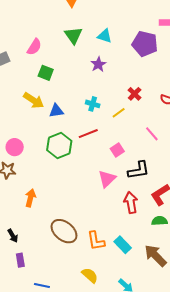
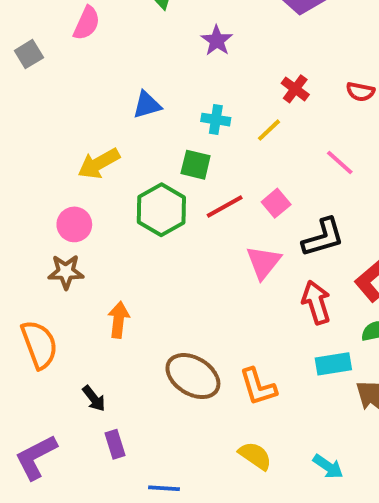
green square: (46, 73) -> (196, 165), moved
yellow arrow: (34, 100) -> (99, 164), moved, turned 125
blue triangle: (56, 111) -> (147, 105), moved
red line: (88, 134) -> (225, 207), moved
cyan rectangle: (123, 245) -> (333, 364), moved, turned -48

